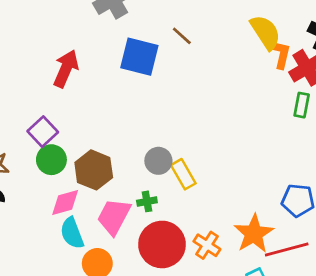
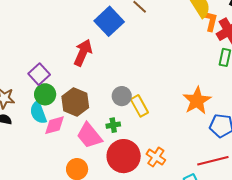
blue square: (139, 57) -> (109, 21), turned 32
red arrow: (66, 69) -> (83, 53), moved
pink trapezoid: (114, 216) -> (89, 136), turned -68
cyan semicircle: (72, 233) -> (38, 112), moved
orange star: (254, 234) -> (197, 101), moved

